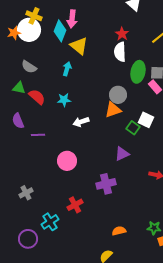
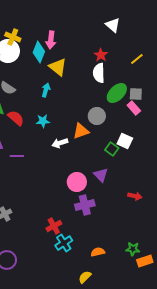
green ellipse: (138, 72) -> (117, 93), turned 35
orange triangle: (113, 110) -> (81, 131), moved
purple triangle: (122, 154) -> (101, 175), turned -49
pink circle: (67, 161) -> (77, 182), moved
cyan cross: (50, 222) -> (64, 243), moved

